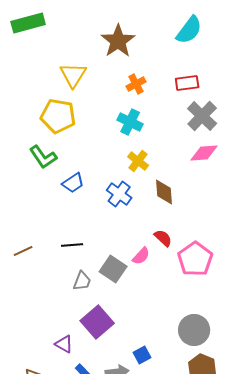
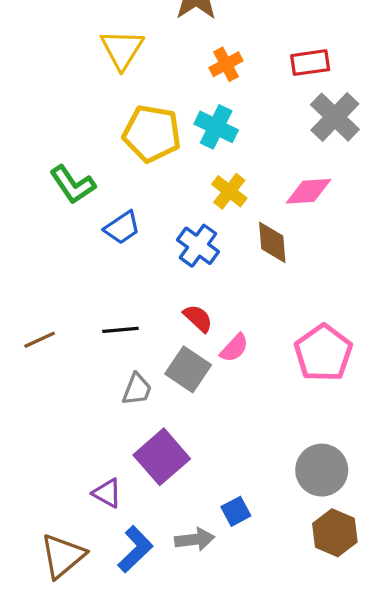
yellow pentagon: (58, 116) -> (152, 134), moved
pink diamond: (204, 153) -> (309, 191), moved
red semicircle: (163, 238) -> (198, 318), moved

